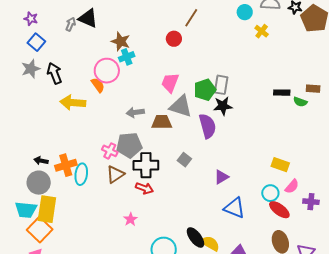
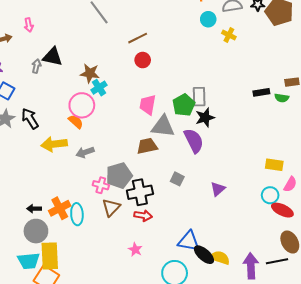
brown line: (191, 18) -> (138, 38), moved, turned 42
gray arrow: (135, 112) -> (85, 152), moved
blue triangle: (234, 208) -> (189, 241), moved

